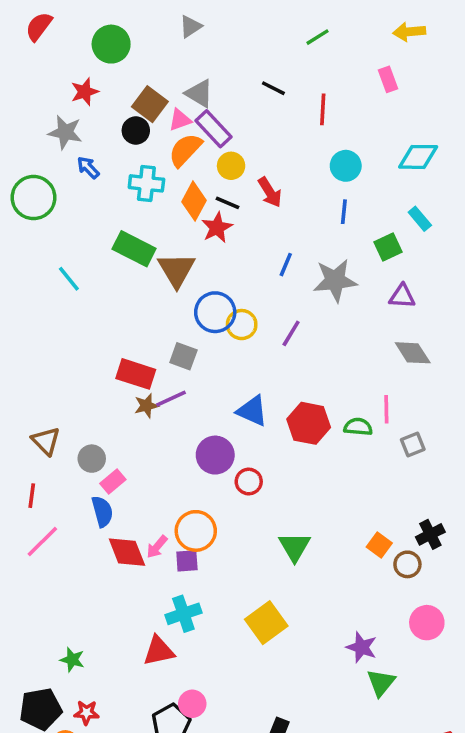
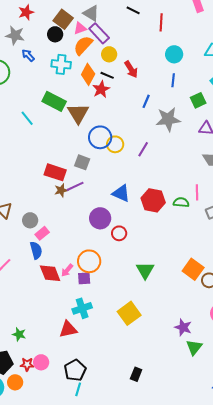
blue line: (286, 265) -> (146, 101), moved
cyan line: (69, 279) -> (27, 118), moved
orange square: (379, 545) -> (193, 269), size x1.5
pink circle: (192, 704) -> (41, 362), moved

